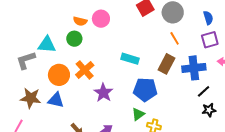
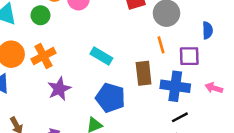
purple square: (210, 40) -> (189, 56), moved
brown rectangle: (166, 64) -> (144, 73), turned -48

